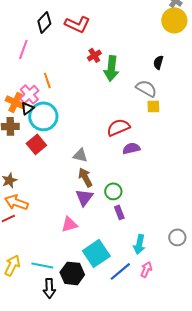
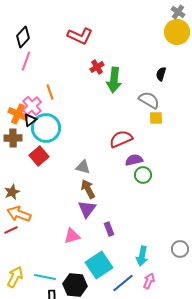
black diamond: (44, 22) -> (23, 37), moved
green circle: (113, 191) -> (143, 175), moved
purple rectangle: (119, 212) -> (109, 229), moved

